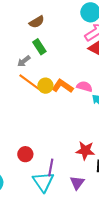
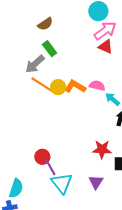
gray arrow: (24, 61) -> (35, 64), size x1.5
purple line: (51, 168) -> (50, 167), moved, turned -36

